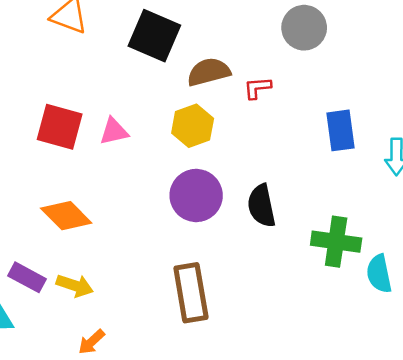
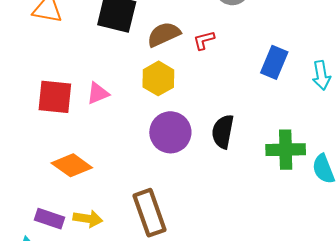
blue rectangle: (341, 130) -> (274, 62), turned 40
black semicircle: (262, 206) -> (223, 132), turned 32
brown rectangle: (191, 293) -> (150, 213), moved

